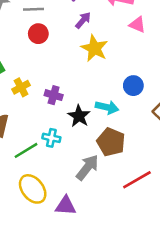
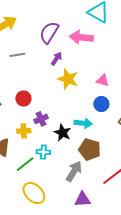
pink triangle: (137, 25) -> (103, 80), moved
red circle: (38, 34) -> (23, 99), moved
yellow cross: (21, 87) -> (24, 131), moved, turned 32
purple cross: (54, 95) -> (41, 119), turned -32
purple triangle: (66, 206) -> (83, 199), moved

